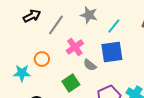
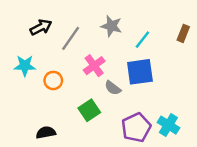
cyan star: (22, 73) -> (25, 66), moved

